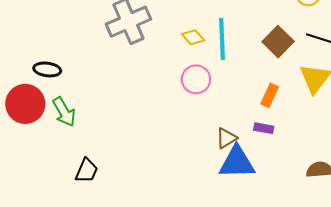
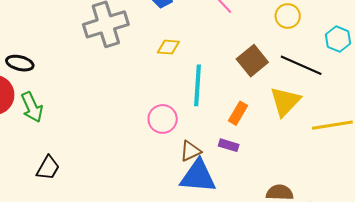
yellow diamond: (193, 37) -> (168, 47), turned -50
cyan line: (222, 39) -> (197, 85), moved
pink circle: (196, 79) -> (163, 119), moved

